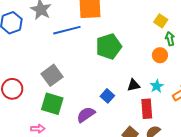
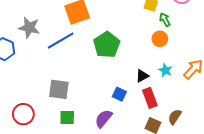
gray square: (52, 75) -> (59, 89), turned -30
green square: (52, 104) -> (67, 117), size x0.7
red rectangle: (147, 109) -> (150, 98), moved

